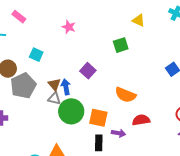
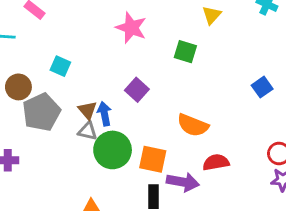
yellow triangle: (138, 20) -> (212, 15), turned 48
pink star: (69, 27) -> (131, 28), moved, size x1.5
green square: (121, 45) -> (185, 52), turned 35
purple arrow: (119, 133) -> (183, 182), size x1.5

